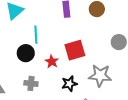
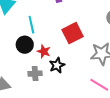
red star: (52, 61) -> (44, 51), moved
black star: (69, 84) -> (57, 65), moved

